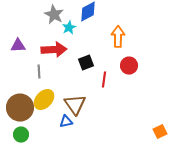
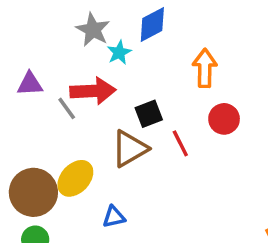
gray line: (39, 72) -> (67, 108), moved, turned -32
red line: (104, 80) -> (180, 143), turned -35
brown triangle: (75, 105) -> (130, 149), moved, turned 35

